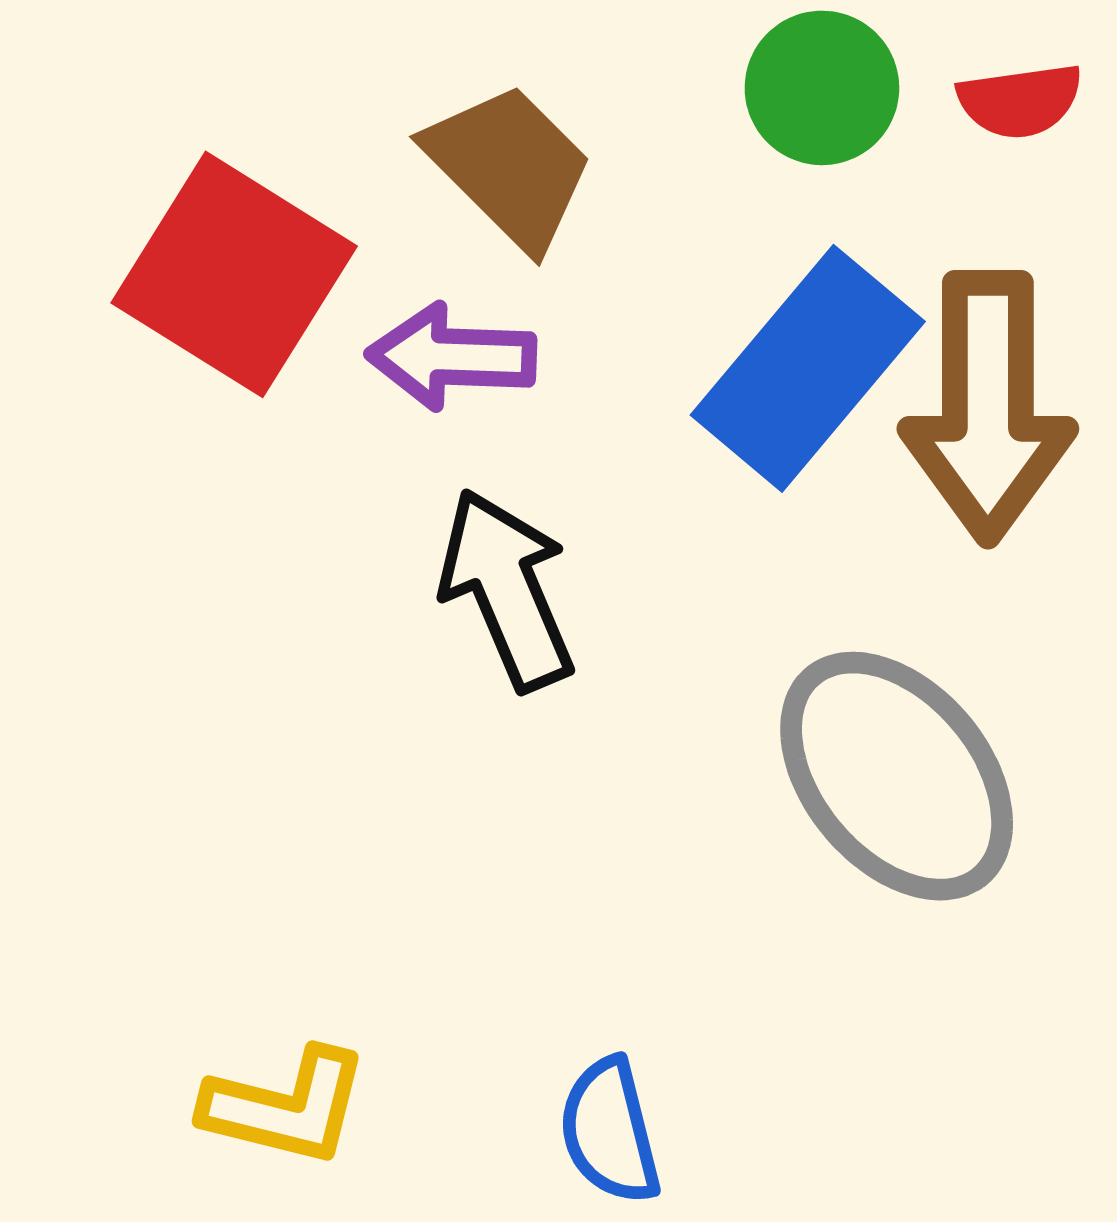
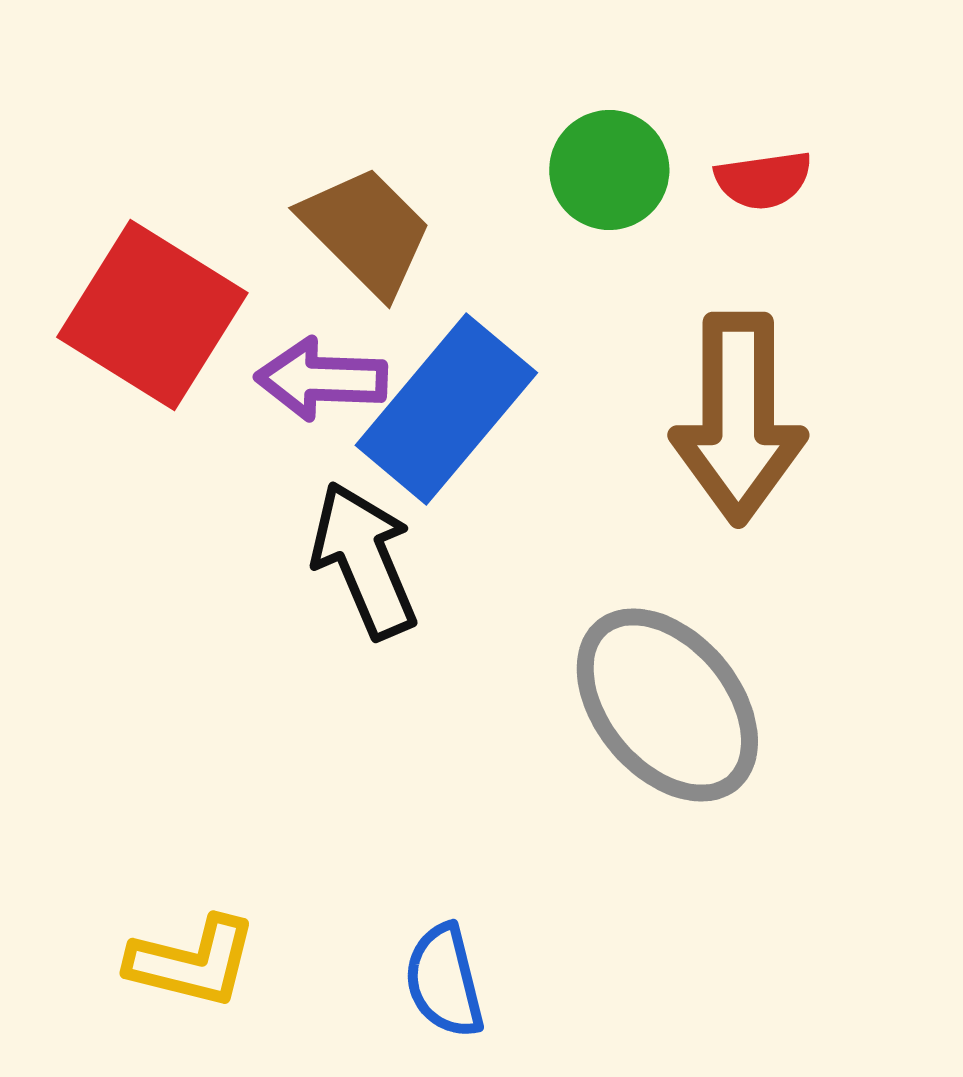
blue rectangle: (808, 368) -> (446, 409), moved

